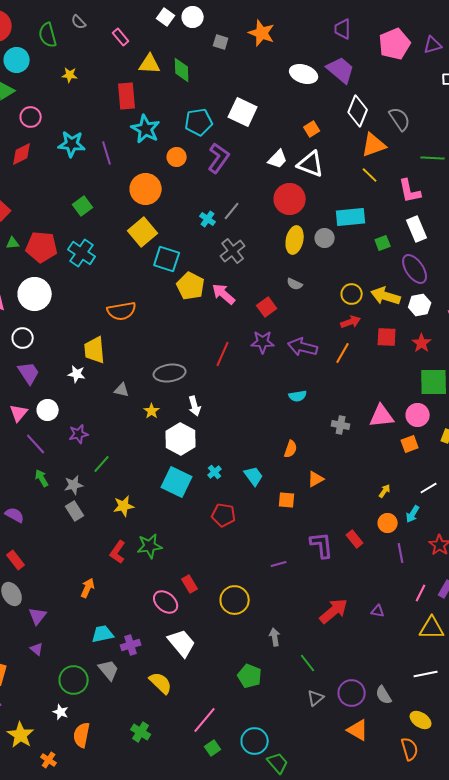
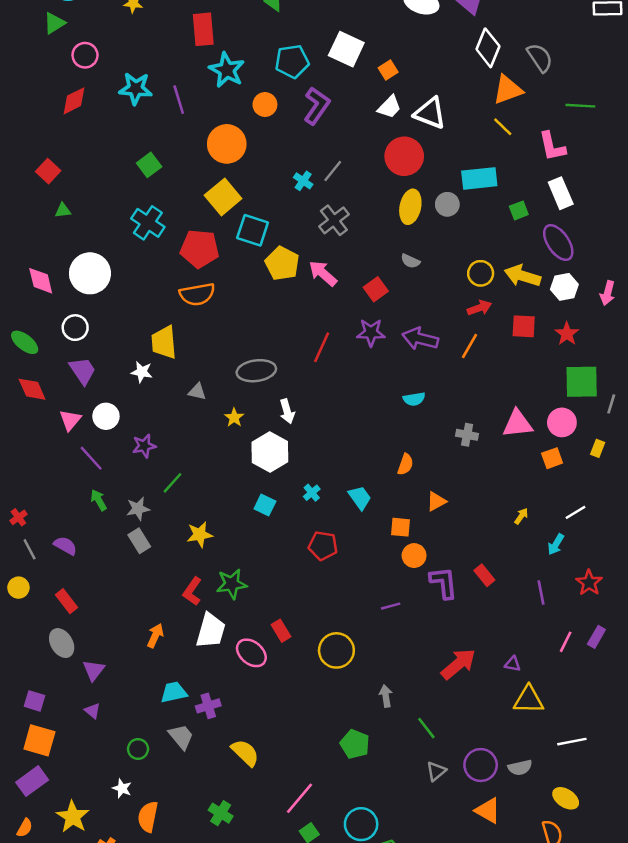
orange square: (312, 129) -> (388, 70), moved
red pentagon: (42, 247) -> (200, 249), moved
cyan square: (177, 482) -> (265, 505), size x0.6
orange circle: (388, 523) -> (414, 556), moved
yellow triangle: (432, 628) -> (529, 700), moved
white trapezoid: (182, 643) -> (211, 631), moved, turned 56
green circle: (74, 680) -> (138, 749), size x0.6
gray semicircle: (384, 695) -> (520, 767), turned -72

